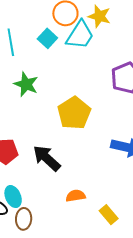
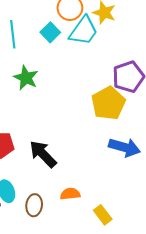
yellow pentagon: (74, 113) -> (108, 103), moved
brown ellipse: (24, 219) -> (34, 205), moved

